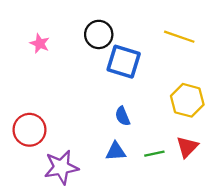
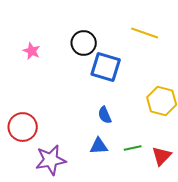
yellow line: (179, 37) -> (145, 33), moved
red triangle: (187, 147) -> (162, 156), moved

